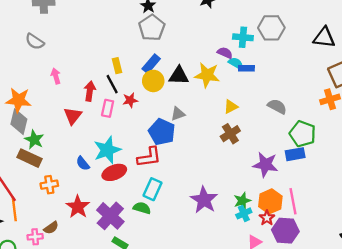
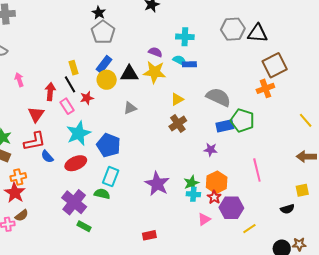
gray hexagon: (271, 28) -> (233, 29), moved
purple semicircle: (225, 53) -> (155, 52), moved
gray semicircle: (277, 106) -> (218, 97), size x1.4
pink rectangle: (108, 108) -> (67, 106), turned -42
blue pentagon: (162, 132) -> (109, 145), moved
cyan star: (107, 150) -> (79, 133), moved
blue rectangle: (295, 154) -> (225, 126), moved
red L-shape: (149, 157) -> (35, 141), moved
purple star: (265, 165) -> (211, 150), size x0.6
pink line: (293, 201) -> (257, 170), moved
red star: (78, 207) -> (15, 193), moved
cyan cross: (244, 213) -> (193, 194), turned 32

